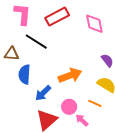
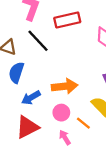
pink circle: (69, 107) -> (61, 113), moved

